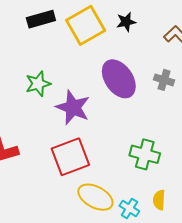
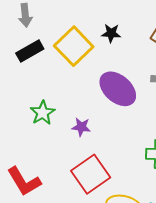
black star: (126, 22) -> (111, 33), turned 30
purple star: (73, 108) -> (81, 127), size x0.6

